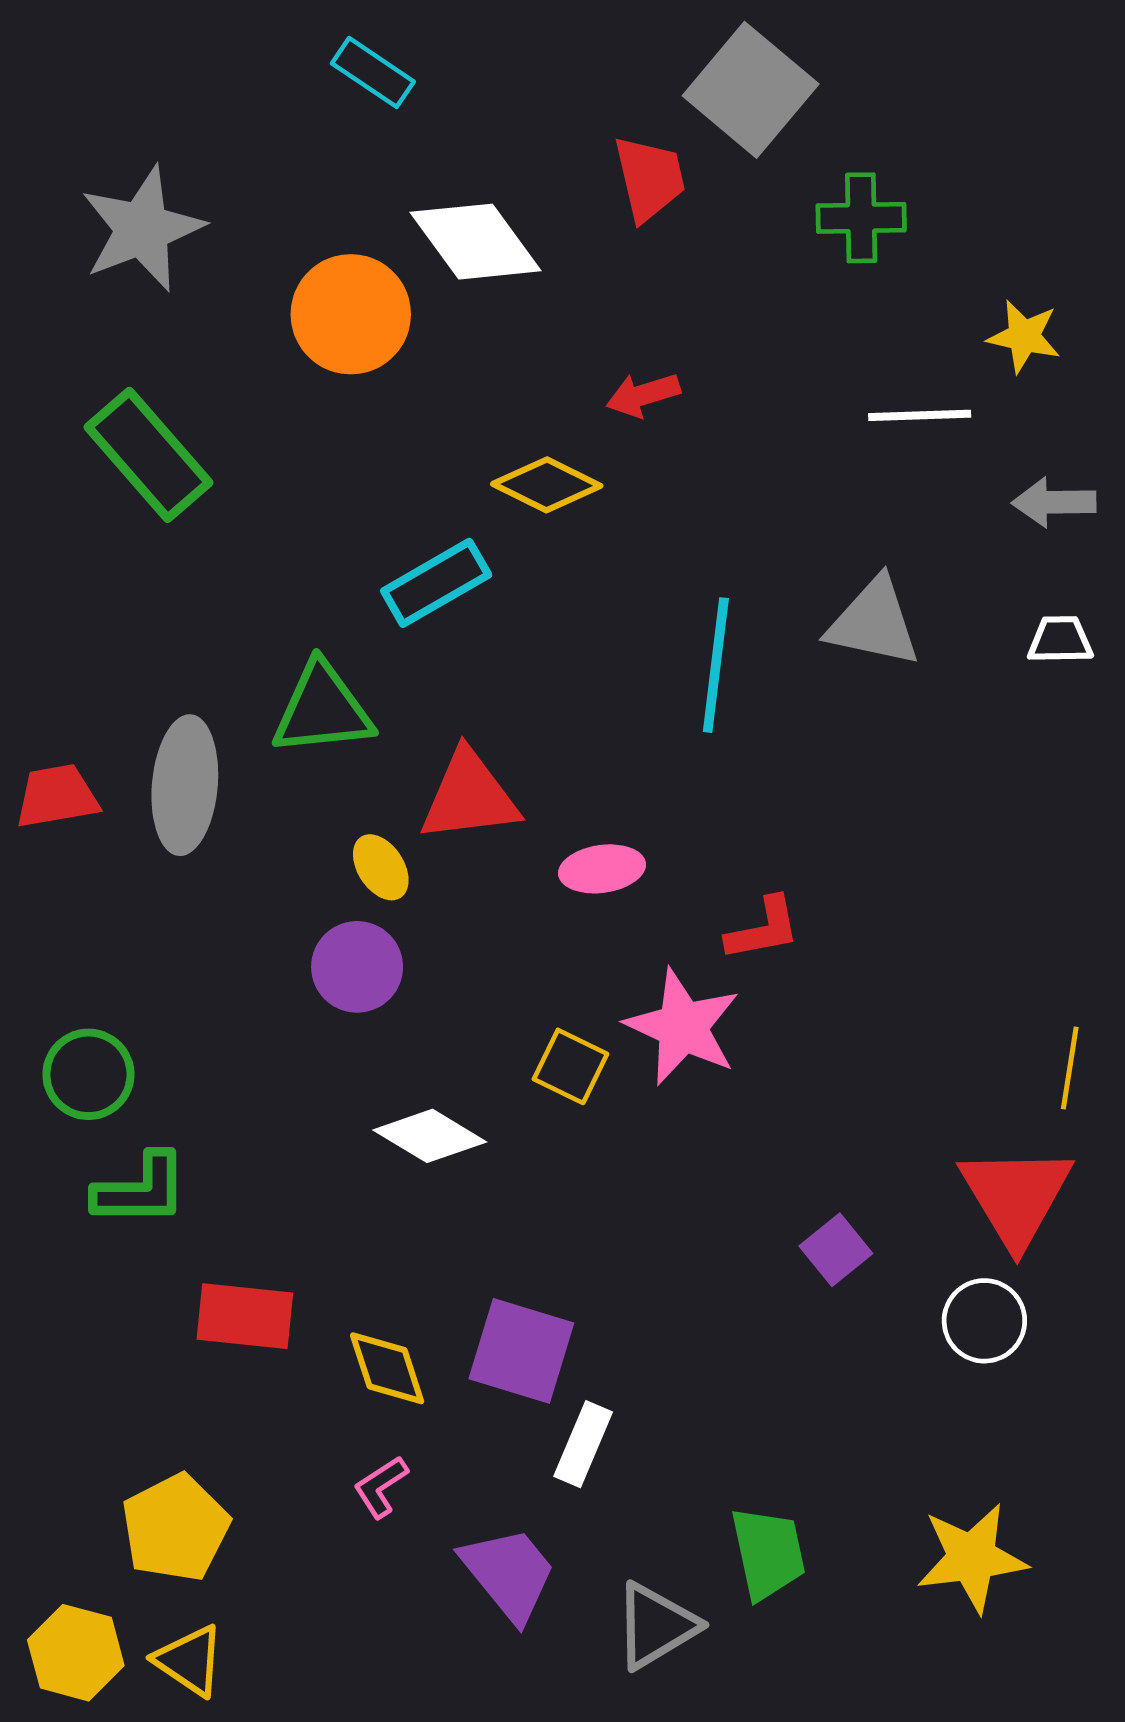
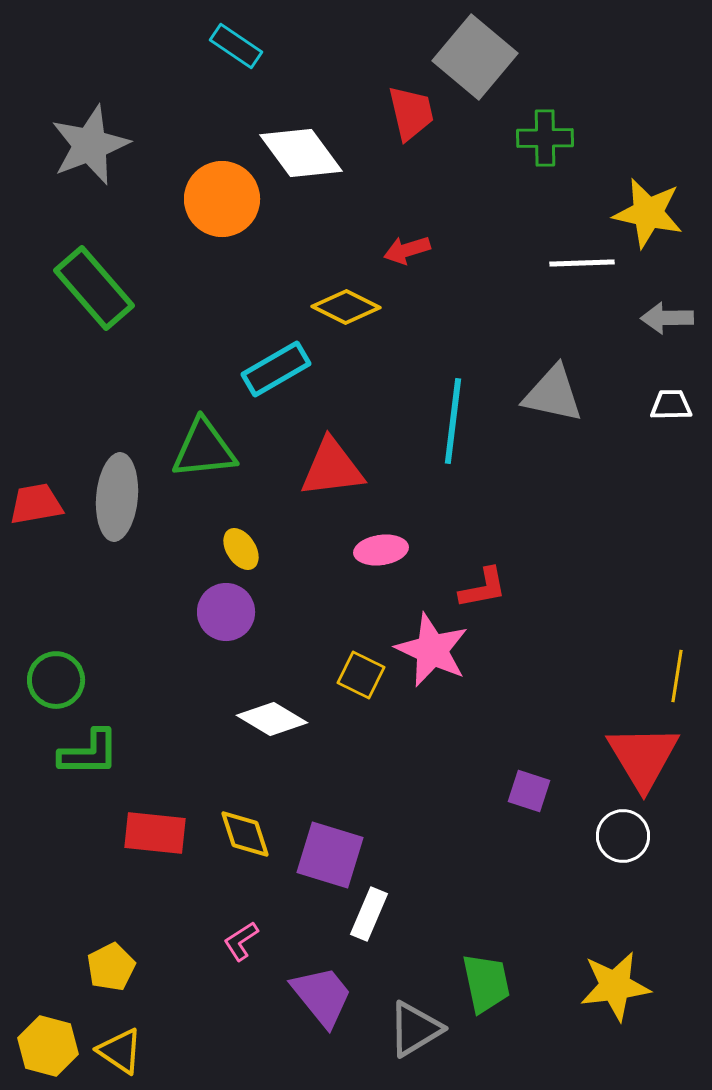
yellow star: (1024, 336) -> (648, 213), size x1.5
red triangle: (469, 796) -> (332, 468), moved
purple square: (836, 1250) -> (529, 791), turned -33
yellow diamond: (387, 1368) -> (245, 834), moved
yellow pentagon: (175, 1528) -> (111, 967), size x0.7

